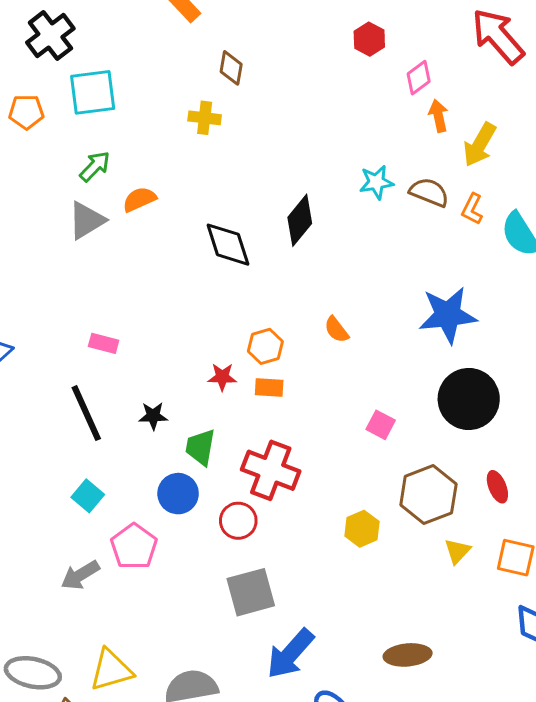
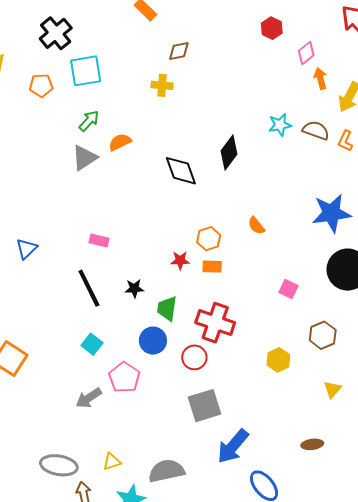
brown diamond: (231, 68) -> (179, 51), turned 70
brown hexagon: (428, 495) -> (323, 335), size x0.7
yellow triangle: (457, 551) -> (333, 389), moved
brown ellipse: (408, 655) -> (312, 444), size x0.7
yellow triangle: (111, 670) -> (112, 462), size x0.6

